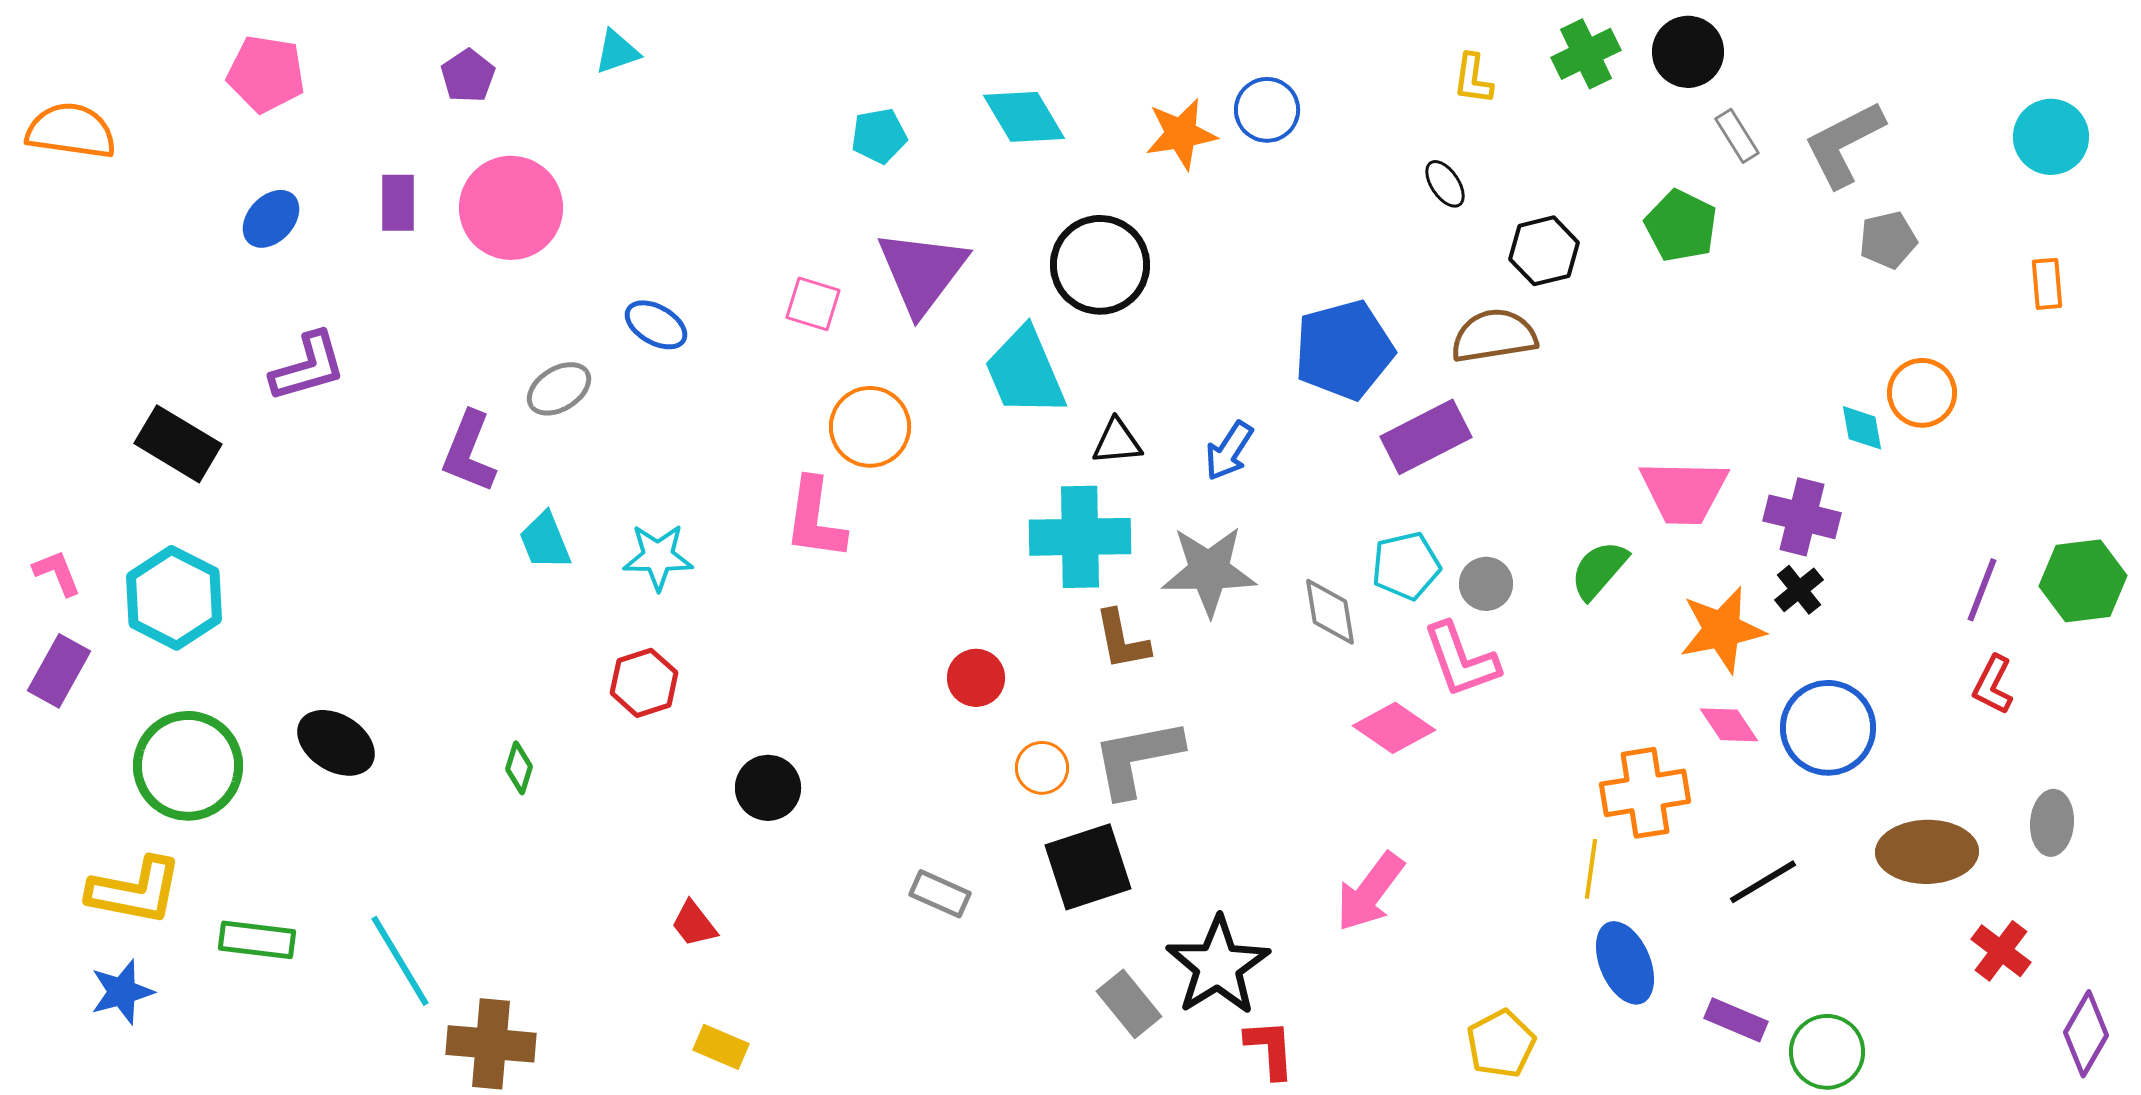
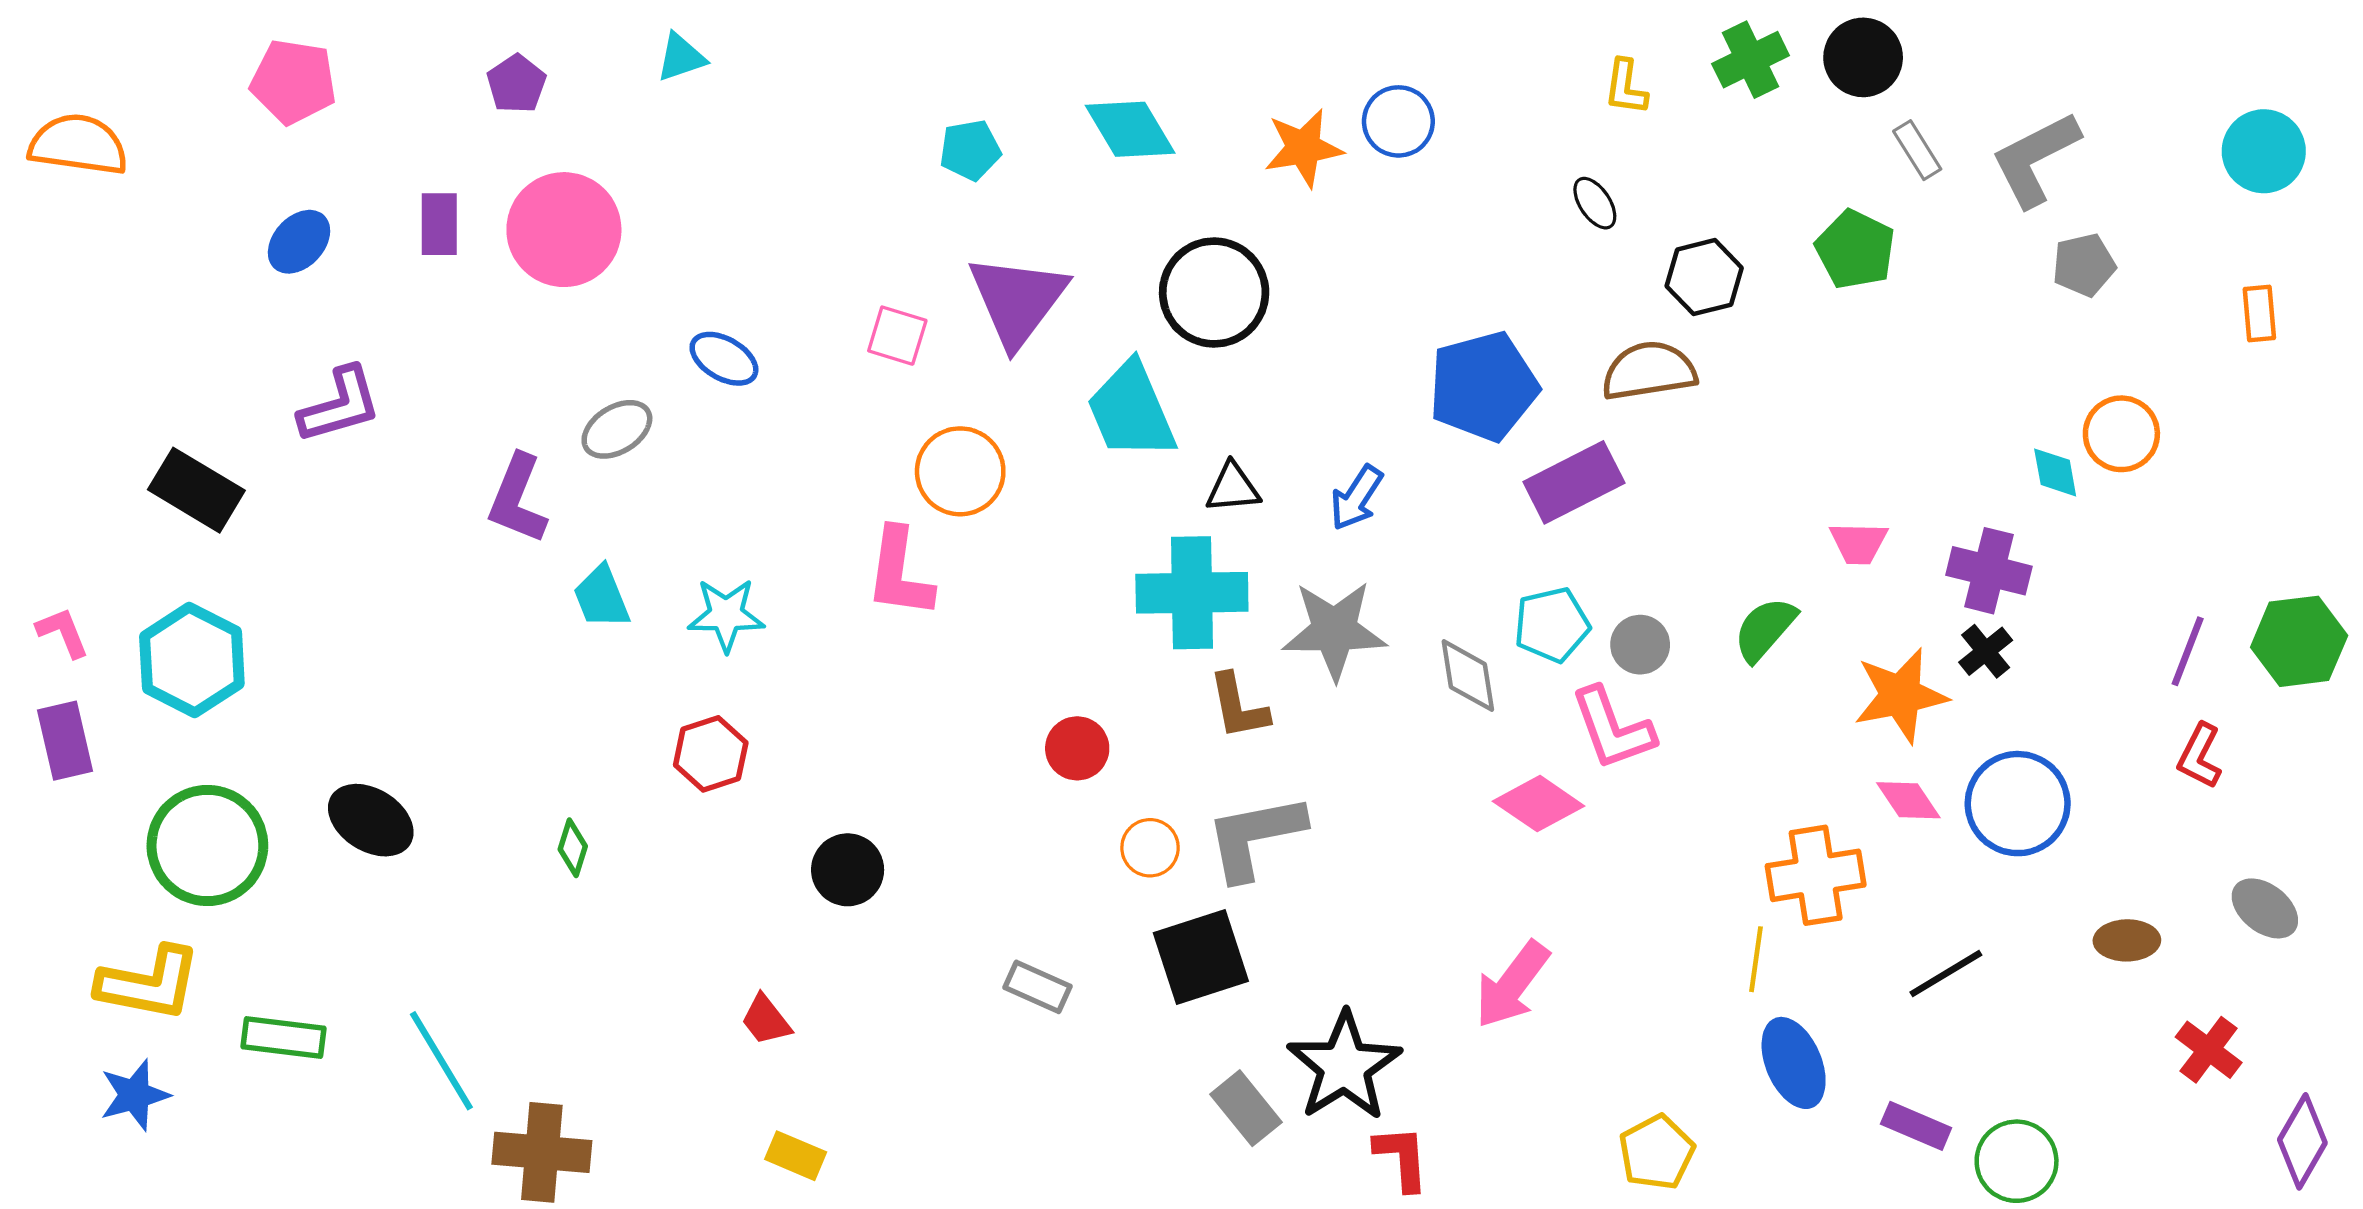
pink trapezoid: (1684, 492) -> (1859, 543), size x0.6
purple rectangle: (59, 671) -> (65, 741), turned -42
gray ellipse: (2052, 823) -> (2265, 908), turned -56
brown ellipse: (1927, 852) -> (2127, 940), size x0.6

